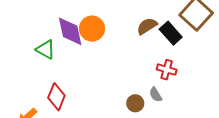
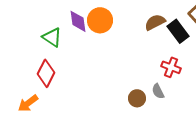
purple diamond: (70, 31) -> (78, 21), size x0.7
red diamond: (56, 97) -> (46, 73), moved

